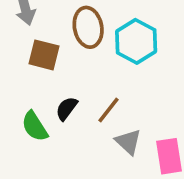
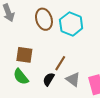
brown square: (44, 55) -> (24, 55), moved
black semicircle: (67, 108) -> (49, 79), moved

